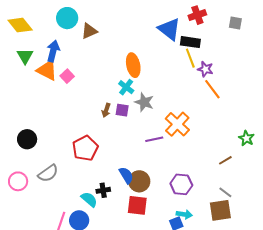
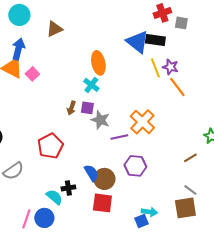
cyan circle: (67, 18) -> (19, 15), moved
gray square: (235, 23) -> (181, 23), moved
blue triangle: (169, 29) -> (137, 42), moved
yellow line: (190, 58) -> (155, 68), moved
gray star: (144, 102) -> (100, 120), moved
purple hexagon: (181, 184) -> (135, 166), moved

